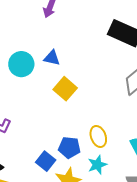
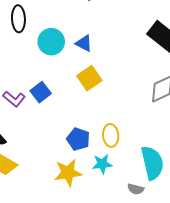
blue square: (46, 161) -> (41, 92), moved

